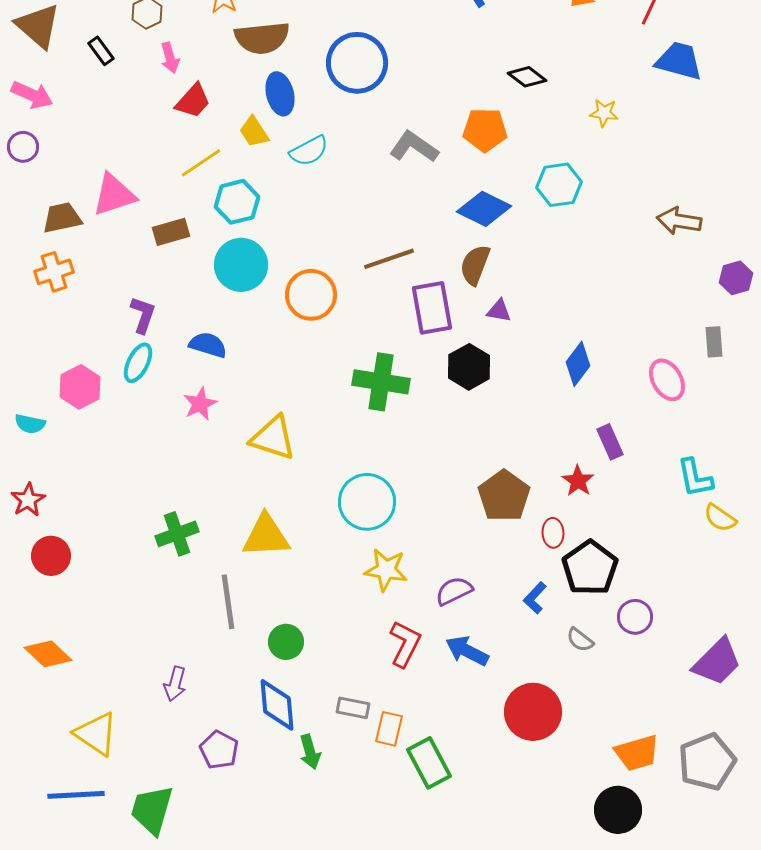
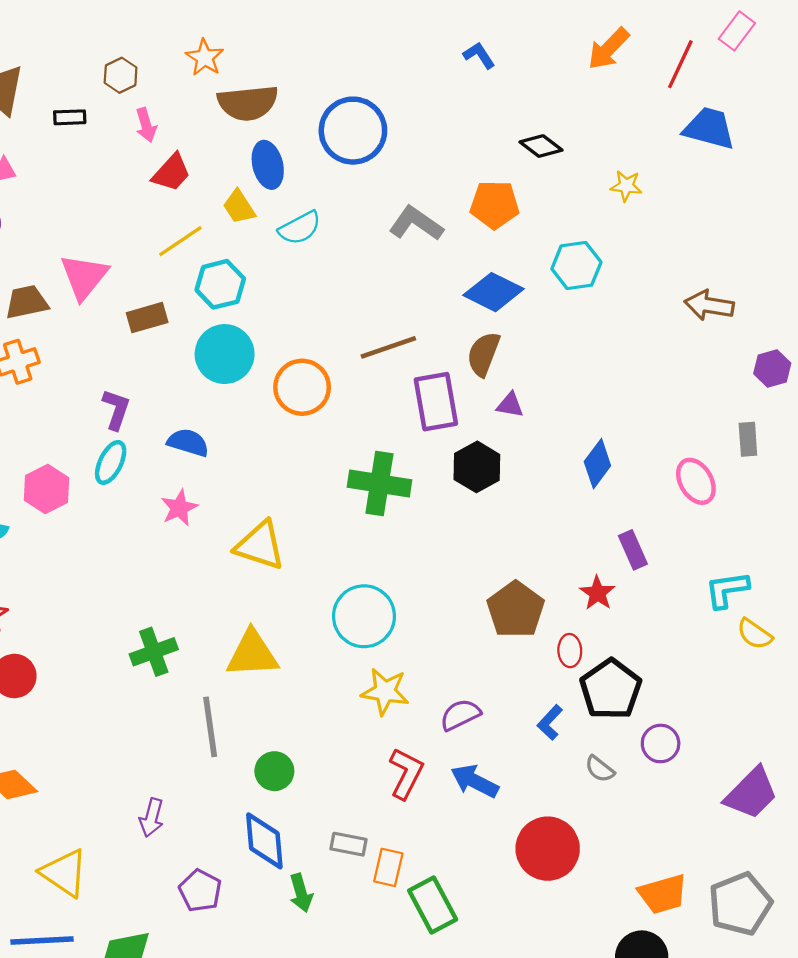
black rectangle: (101, 51) -> (70, 117), turned -56
pink triangle: (114, 195) -> (84, 277), turned -33
cyan L-shape: (695, 478) -> (727, 590), turned 93

